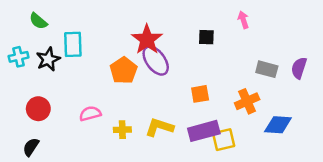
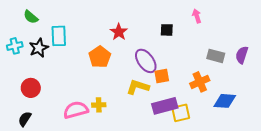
red star: (147, 40) -> (119, 32), size x0.7
purple ellipse: (156, 61) -> (146, 61), moved
pink semicircle: (90, 114) -> (76, 110), moved, size x1.4
yellow L-shape: (159, 127) -> (138, 87), moved

